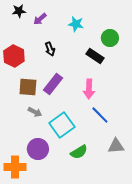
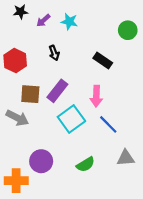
cyan star: (76, 24) -> (69, 22), moved
green circle: (110, 38) -> (128, 30), moved
gray arrow: (35, 112) -> (17, 118), moved, size x1.5
cyan square: (62, 125) -> (71, 119), moved

